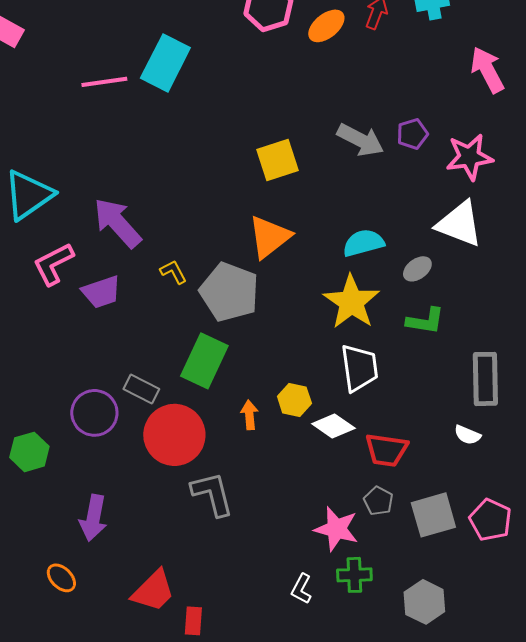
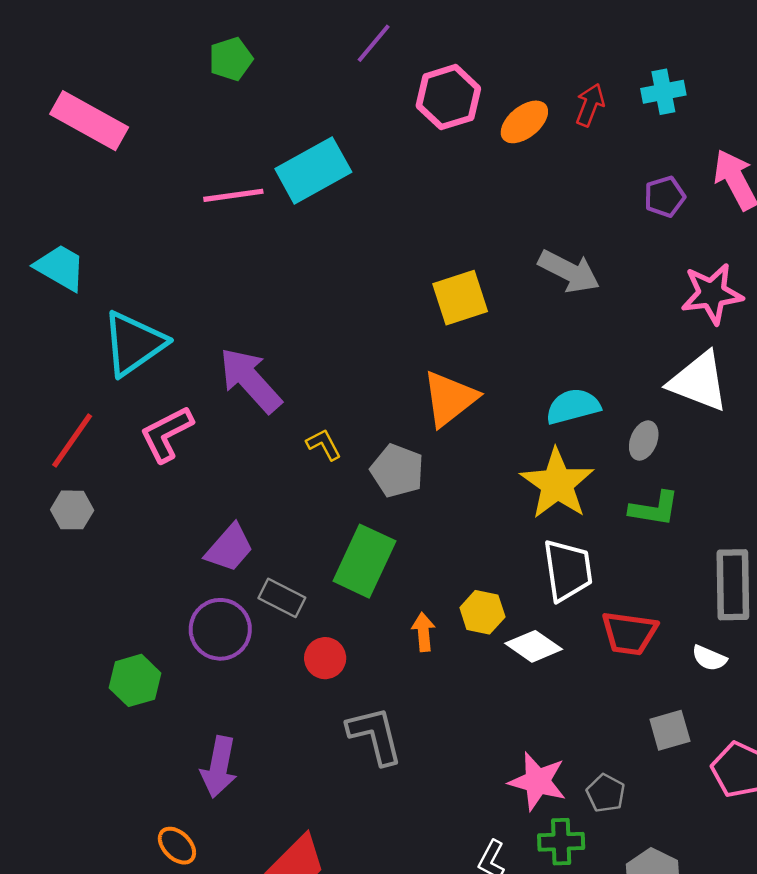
cyan rectangle: (165, 63) -> (313, 170), turned 34
purple pentagon: (412, 134) -> (665, 197), moved
gray ellipse: (417, 269) -> (644, 441), turned -32
purple trapezoid: (101, 292) -> (229, 548), moved, turned -30
gray pentagon: (229, 292) -> (397, 471), size x0.7
red circle: (174, 435) -> (325, 658), size x0.5
red trapezoid: (386, 450) -> (629, 633), moved
gray pentagon: (378, 501) -> (606, 793), moved
gray square: (433, 515) -> (670, 730), moved, size x0.7

